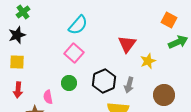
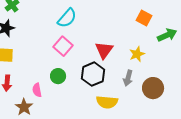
orange square: (169, 20) -> (144, 18), moved
red triangle: (127, 44) -> (104, 50), moved
gray arrow: (129, 85) -> (128, 78), moved

